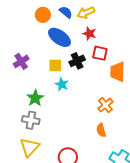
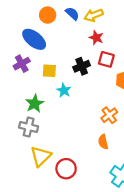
blue ellipse: (60, 37) -> (34, 39), moved
yellow square: (55, 65) -> (49, 71), moved
yellow triangle: (30, 147) -> (41, 156), moved

